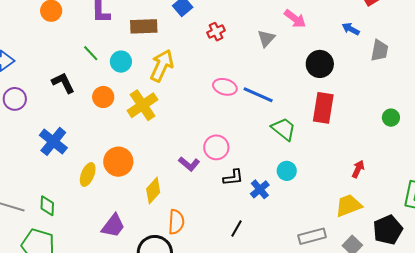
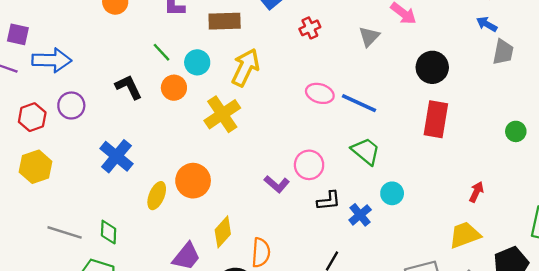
blue arrow: (351, 29) -> (487, 24), moved
orange circle: (103, 97) -> (174, 88), moved
green trapezoid: (284, 129) -> (366, 151), moved
yellow diamond: (153, 191) -> (223, 232), moved

